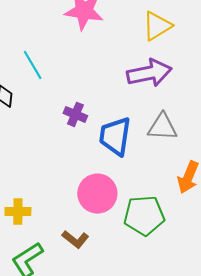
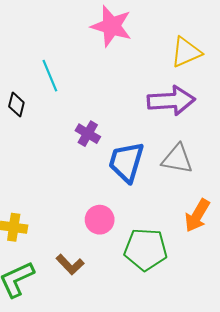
pink circle: (97, 194) -> (100, 220), size x0.7

